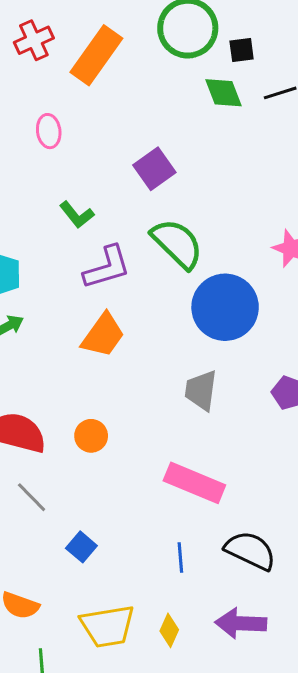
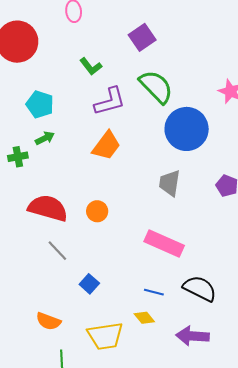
blue line: (180, 558) -> (154, 292), turned -72
yellow diamond: (169, 630) -> (144, 318), moved, turned -65

